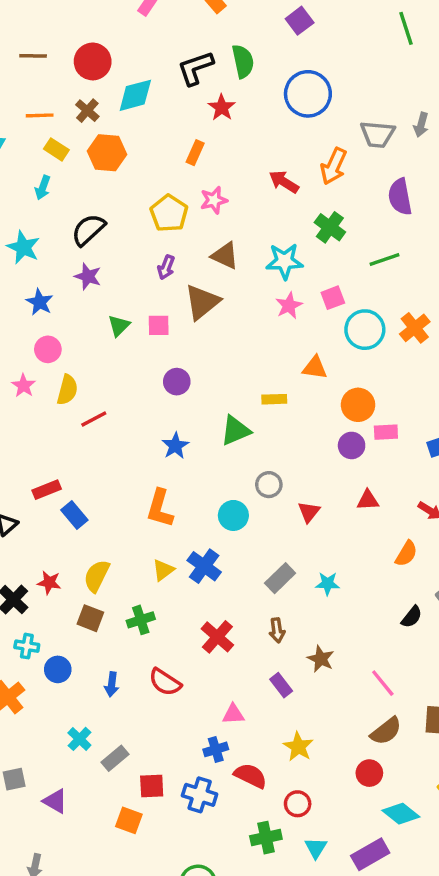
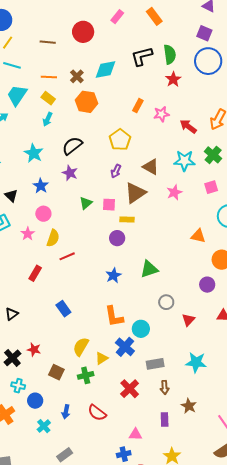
purple square: (300, 21) -> (204, 33), turned -35
red circle: (93, 61) -> (83, 32), moved
blue circle: (308, 94) -> (208, 61), moved
red star: (222, 108) -> (173, 79), moved
yellow rectangle: (56, 149) -> (48, 98), moved
pink star: (214, 200) -> (161, 114), moved
cyan star: (285, 261) -> (184, 161), moved
pink square: (333, 298) -> (211, 187), moved
pink star: (289, 306) -> (174, 192), moved
yellow rectangle: (274, 399) -> (127, 219), moved
purple circle: (352, 445) -> (207, 285), moved
red rectangle: (47, 490) -> (35, 273), moved, turned -42
orange L-shape: (160, 508) -> (114, 316), moved, turned -30
blue rectangle: (74, 515) -> (63, 309), moved
cyan circle: (233, 515) -> (141, 329), moved
yellow triangle: (163, 570) -> (102, 358), moved
yellow semicircle: (97, 576) -> (81, 347), moved
gray rectangle: (280, 578) -> (155, 364), moved, turned 30
cyan star: (328, 584) -> (196, 362), size x1.5
purple rectangle: (281, 685) -> (165, 419), turned 32
cyan cross: (79, 739) -> (44, 426), moved

